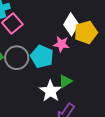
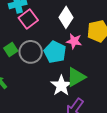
white diamond: (71, 24) -> (66, 17), moved
green triangle: (65, 81) -> (76, 77), size x1.5

